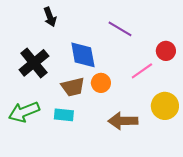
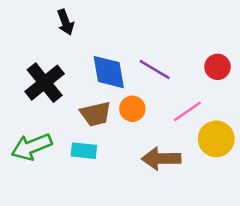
purple line: (120, 29) -> (155, 69), moved
pink line: (142, 71) -> (187, 111), moved

